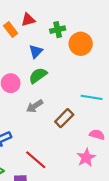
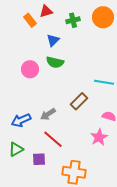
orange circle: (81, 44) -> (103, 17), moved
green semicircle: (38, 75) -> (55, 62), turned -132
gray arrow: (35, 106) -> (48, 114), moved

